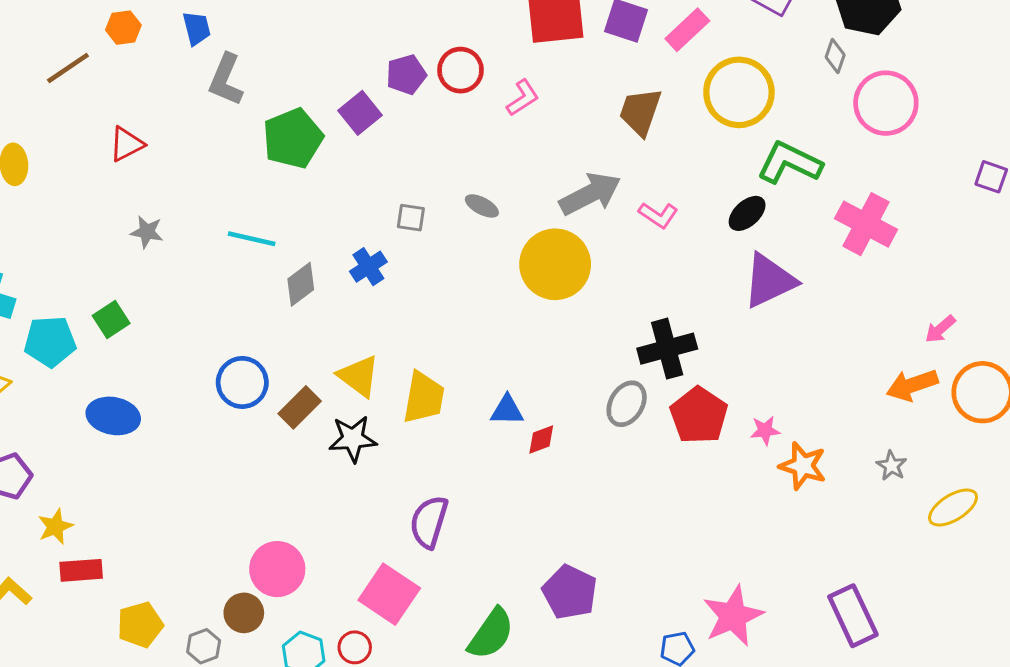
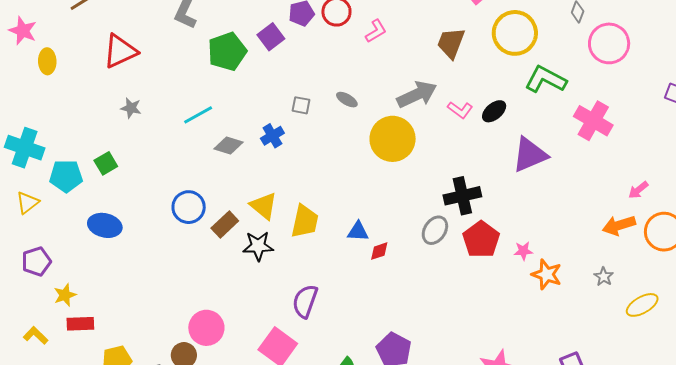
red triangle: (127, 144) -> (120, 51), size x1.5
black ellipse: (747, 213) -> (494, 111), moved
cyan line: (252, 239) -> (198, 115), turned -44
gray diamond: (301, 284) -> (229, 145), turned 52

